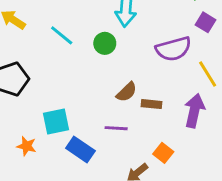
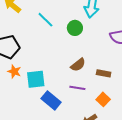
brown semicircle: (127, 92) -> (78, 65), moved
orange star: (26, 146) -> (14, 72), moved
orange square: (163, 153) -> (103, 99), moved

